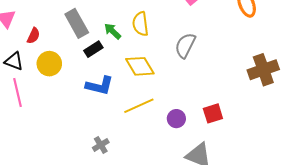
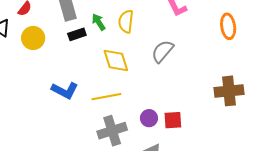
blue L-shape: (100, 86) -> (65, 90), moved
purple circle: (176, 119) -> (149, 118), moved
gray cross: (101, 145) -> (112, 131), moved, size x1.8

